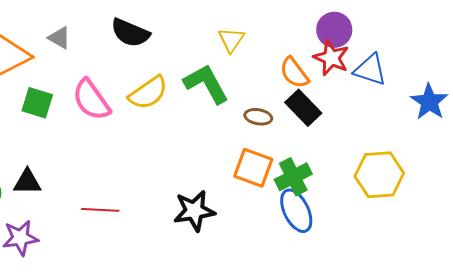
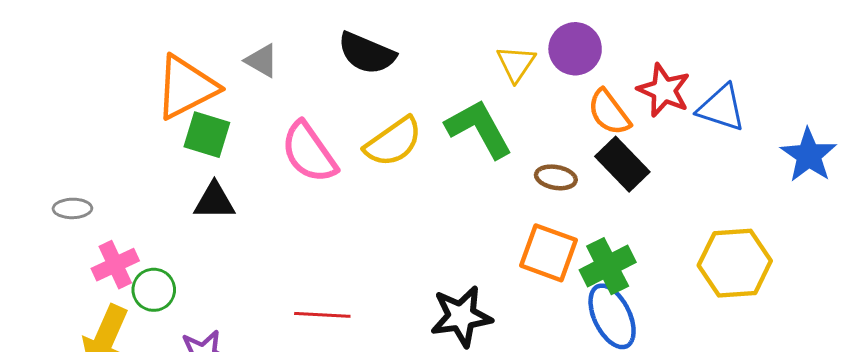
purple circle: (334, 30) -> (575, 49), moved
green square: (37, 103) -> (207, 135), moved
black triangle: (27, 182) -> (214, 201), moved

